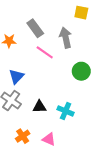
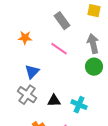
gray rectangle: (35, 28) -> (62, 21), moved
gray arrow: (66, 38) -> (93, 44), moved

